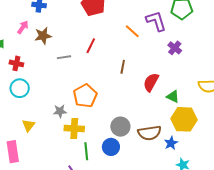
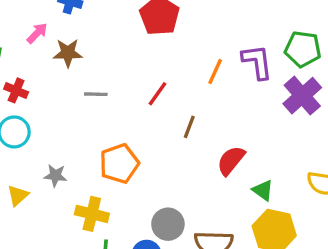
orange line: (132, 31) -> (215, 72), turned 63
red line: (91, 46) -> (157, 94), moved
purple cross: (175, 48) -> (302, 96), moved, size x1.6
gray star: (60, 111) -> (55, 176), moved

